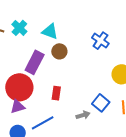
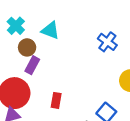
brown circle: (59, 51) -> (27, 47), moved
purple rectangle: (35, 62) -> (32, 65), size x0.7

